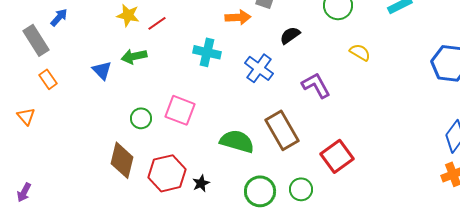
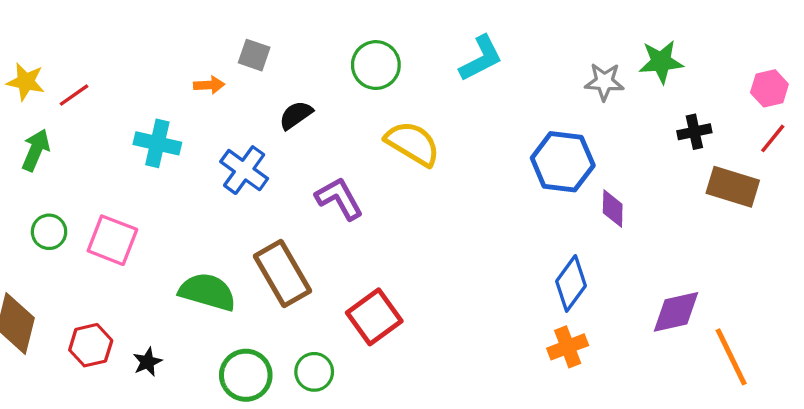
orange arrow: (238, 17) -> (209, 85), size x0.7
yellow semicircle: (360, 52) -> (413, 143), size x1.6
green arrow: (134, 56) -> (36, 150), turned 125
green circle: (141, 118) -> (49, 232), moved
red hexagon: (167, 173) -> (91, 345), size x0.7

